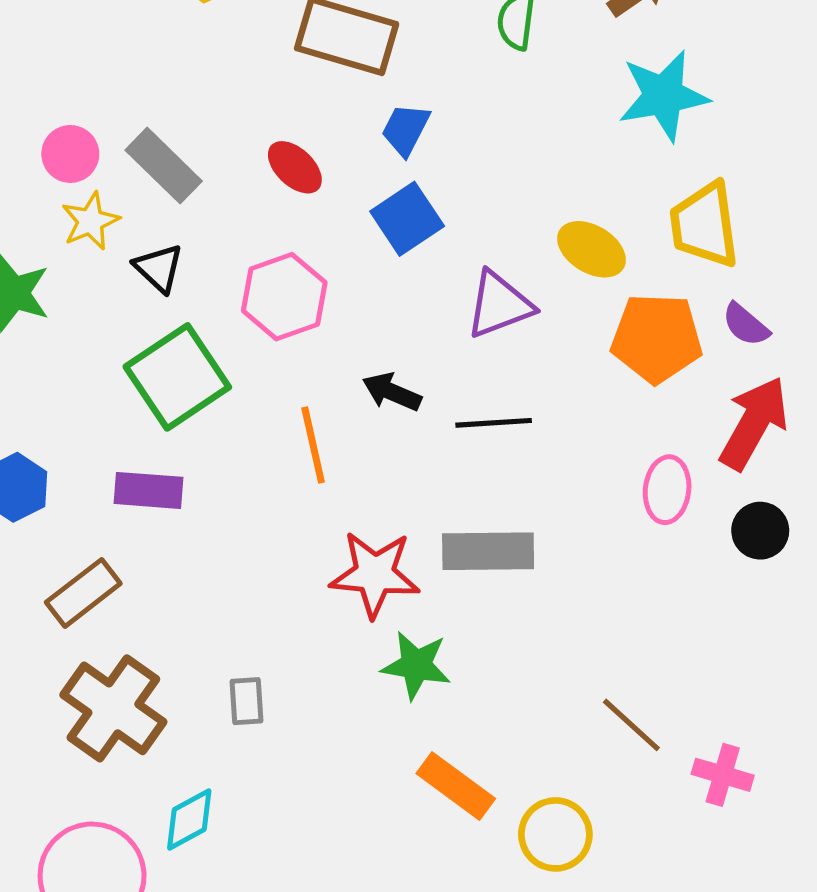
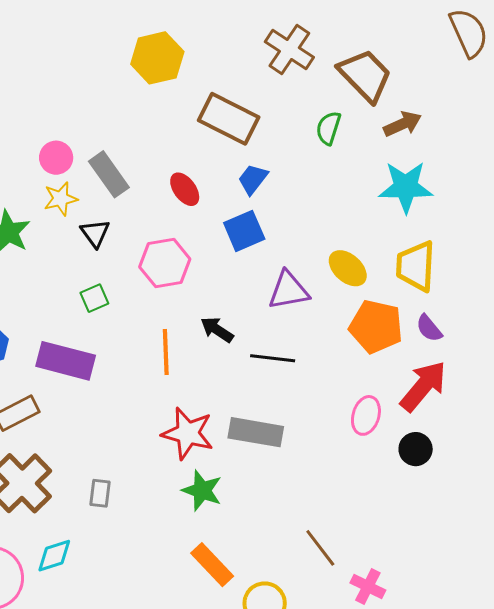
green square: (177, 377) -> (94, 298), size x0.5
purple rectangle: (148, 490) -> (66, 361), size x1.4

